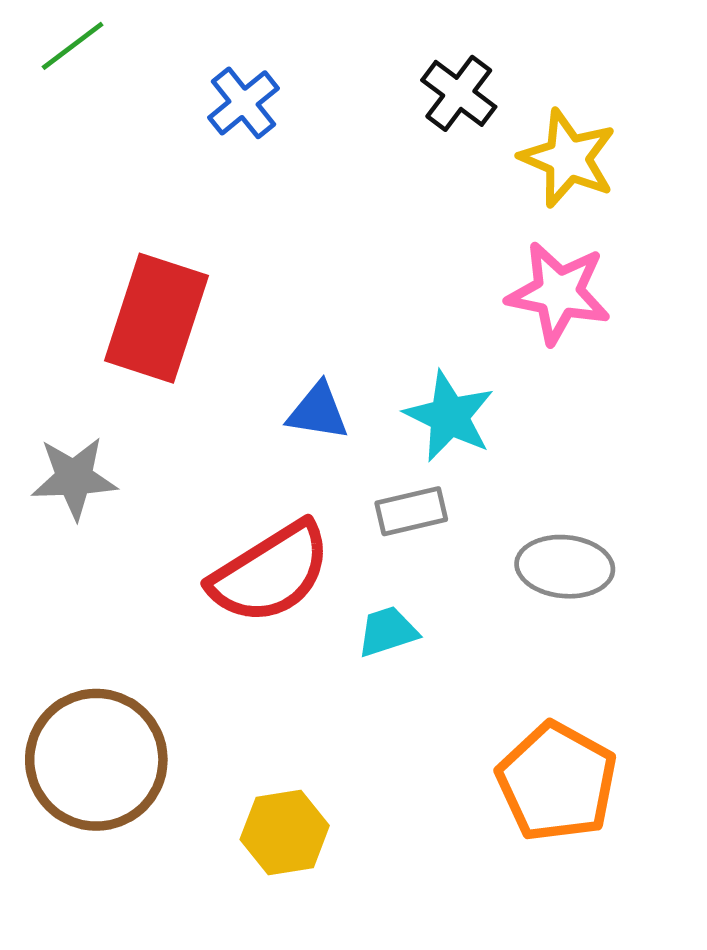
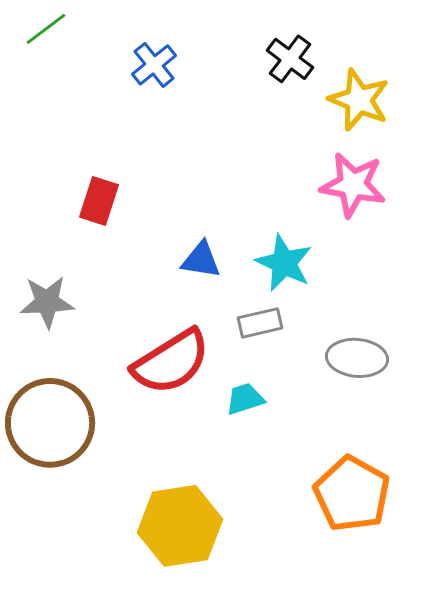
red rectangle: (156, 318) -> (99, 201), size x0.6
brown circle: (96, 760) -> (50, 423), moved
yellow hexagon: (285, 833) -> (180, 526), size x1.5

